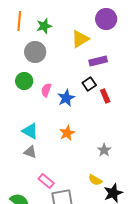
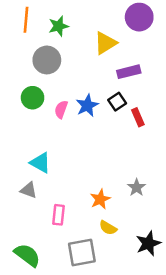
blue star: (66, 98) -> (87, 106), moved
orange star: (67, 133) -> (100, 199), moved
gray triangle: (30, 152) -> (29, 190), moved
yellow semicircle: (95, 180) -> (108, 228), moved
pink rectangle: (46, 181) -> (59, 215), moved, turned 56

